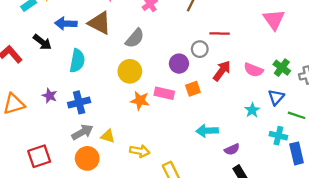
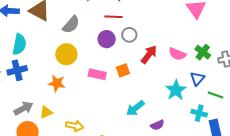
red line: (220, 33) -> (113, 17), moved
purple circle: (179, 64) -> (107, 39), moved
orange star: (140, 101) -> (57, 83), moved
blue cross: (79, 102) -> (17, 70), moved
cyan star: (252, 110) -> (176, 90), size x1.5
cyan arrow: (207, 131) -> (135, 108), turned -36
yellow triangle: (108, 136) -> (46, 112), turned -40

